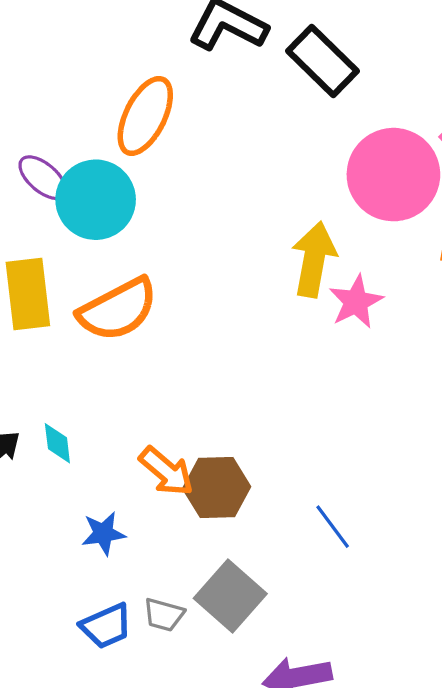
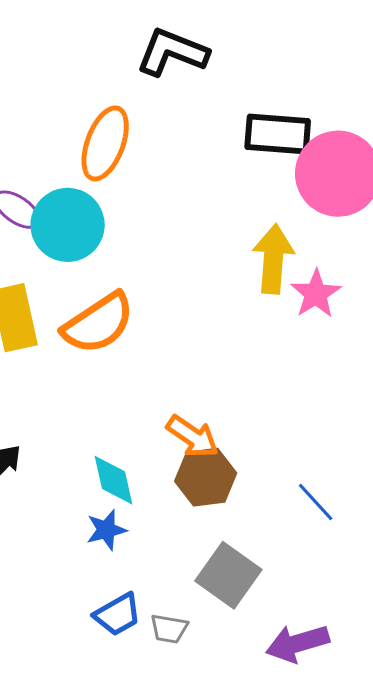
black rectangle: (322, 61) -> (278, 134), moved, turned -34
cyan diamond: (57, 443) -> (113, 480), moved, size x1.4
orange arrow: (166, 471) -> (192, 437), moved
gray trapezoid: (164, 615) -> (169, 629), moved

